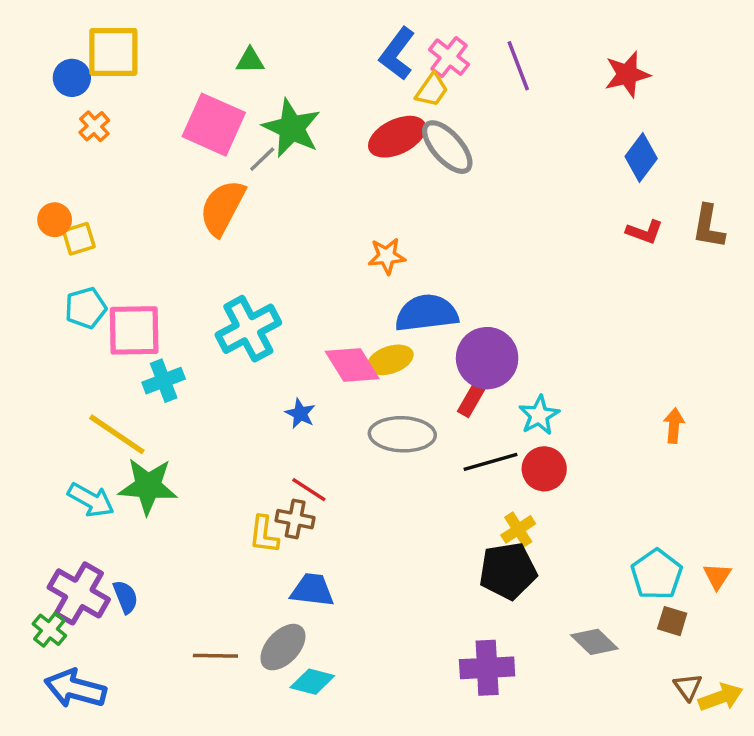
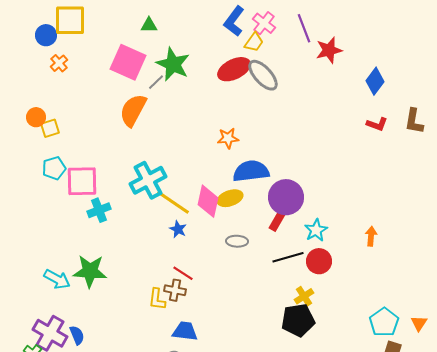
red star: (627, 74) -> (329, 50), moved
pink diamond: (352, 365) -> (208, 201), turned 44
orange arrow: (674, 426) -> (371, 236), moved
yellow line: (117, 434) -> (173, 202), moved
gray ellipse: (402, 434) -> (237, 241), size x0.6

